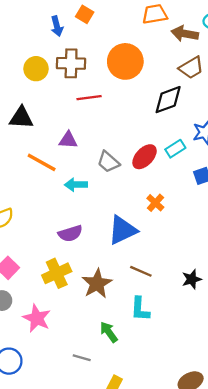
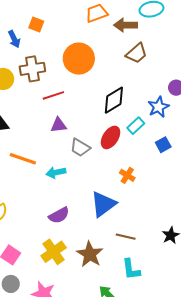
black diamond: (168, 100) -> (114, 100), moved
purple triangle: (68, 140) -> (59, 125), moved

